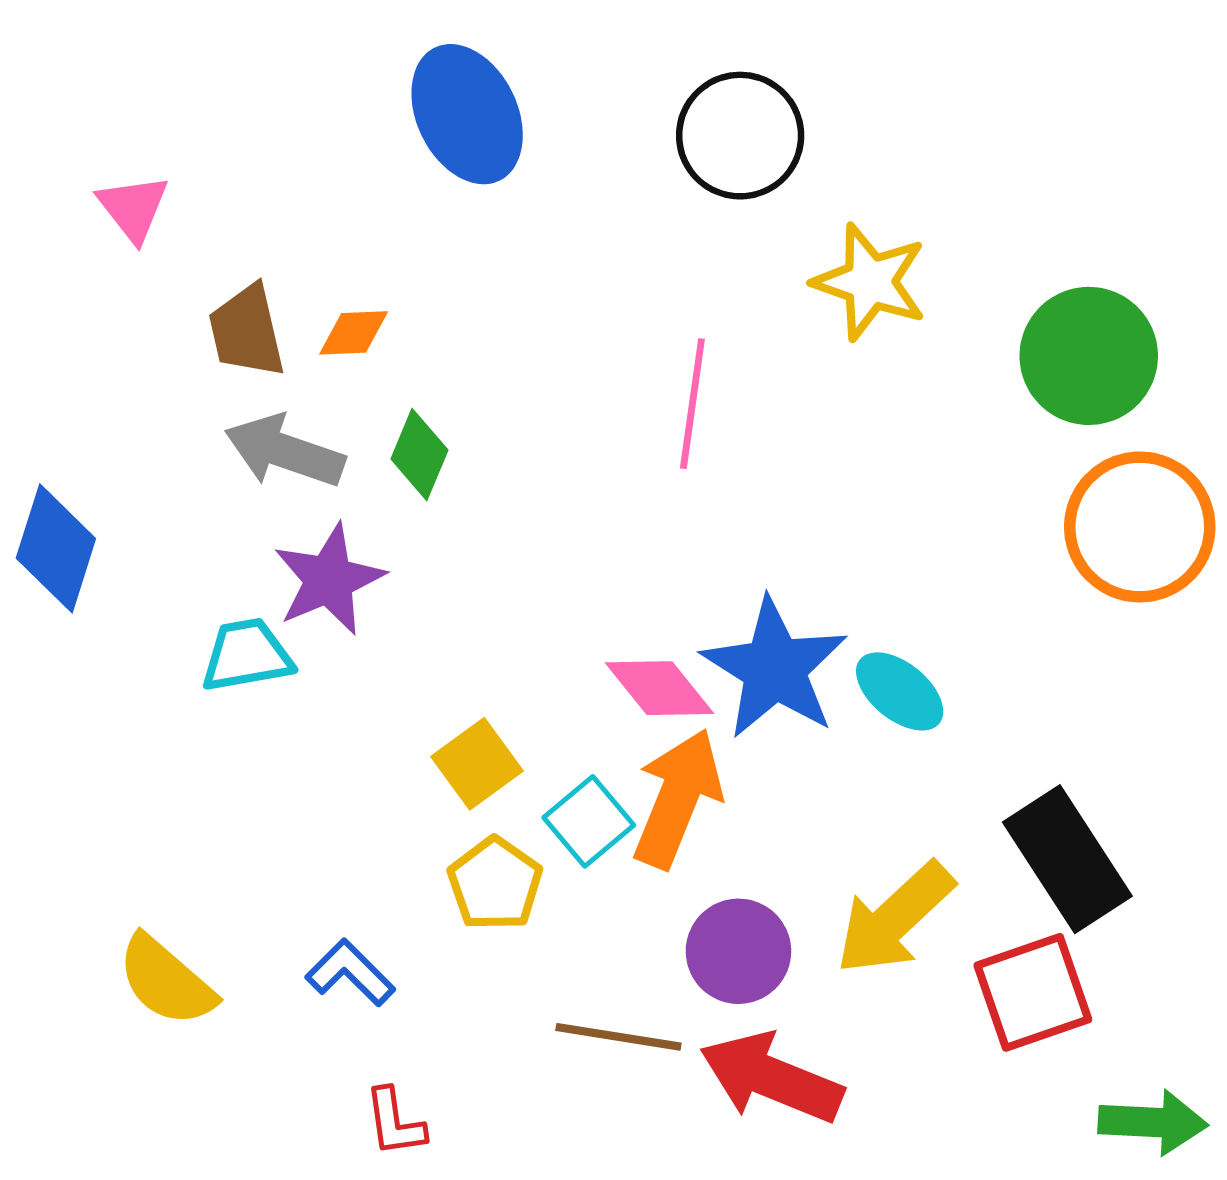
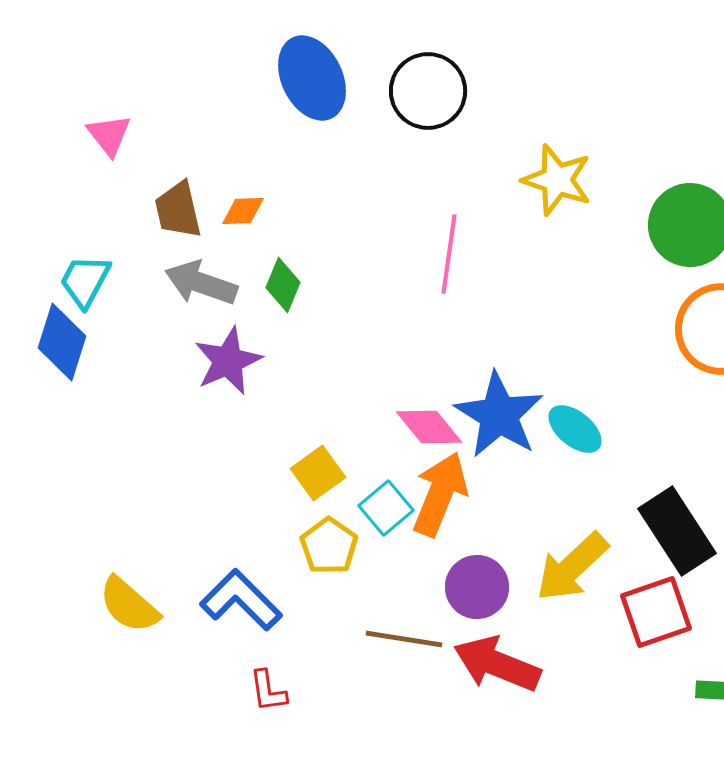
black circle: (740, 136) -> (428, 91), moved
cyan trapezoid: (247, 655) -> (85, 281), moved, turned -52
blue L-shape: (350, 973) -> (241, 600), size x1.5

